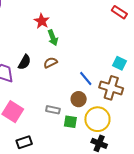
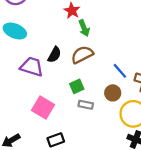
brown semicircle: (50, 63) -> (82, 55), size x1.5
green square: (70, 122) -> (77, 86), moved, turned -32

